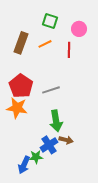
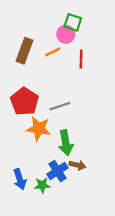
green square: (50, 21) -> (73, 22), moved
pink circle: (79, 29) -> (66, 34), moved
orange star: (17, 108) -> (39, 129), moved
blue arrow: (24, 165) -> (20, 179), moved, turned -42

